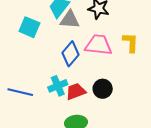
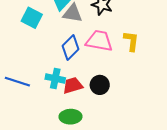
cyan cross: (58, 86) -> (55, 78), turned 30

